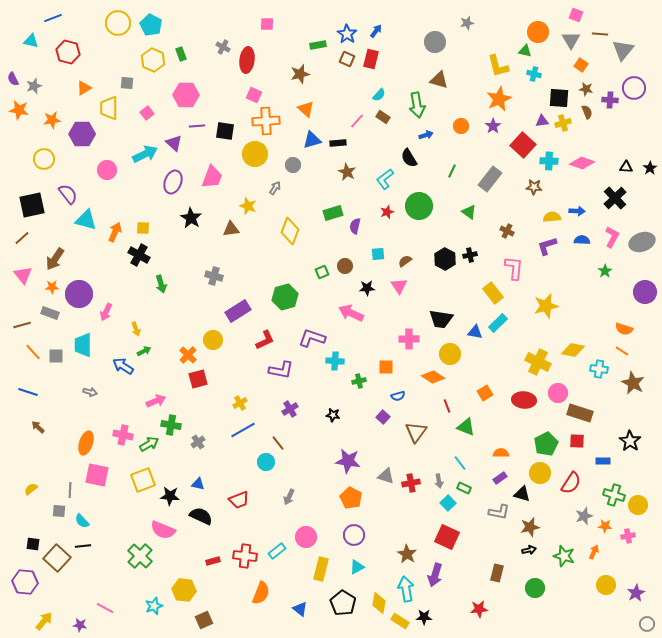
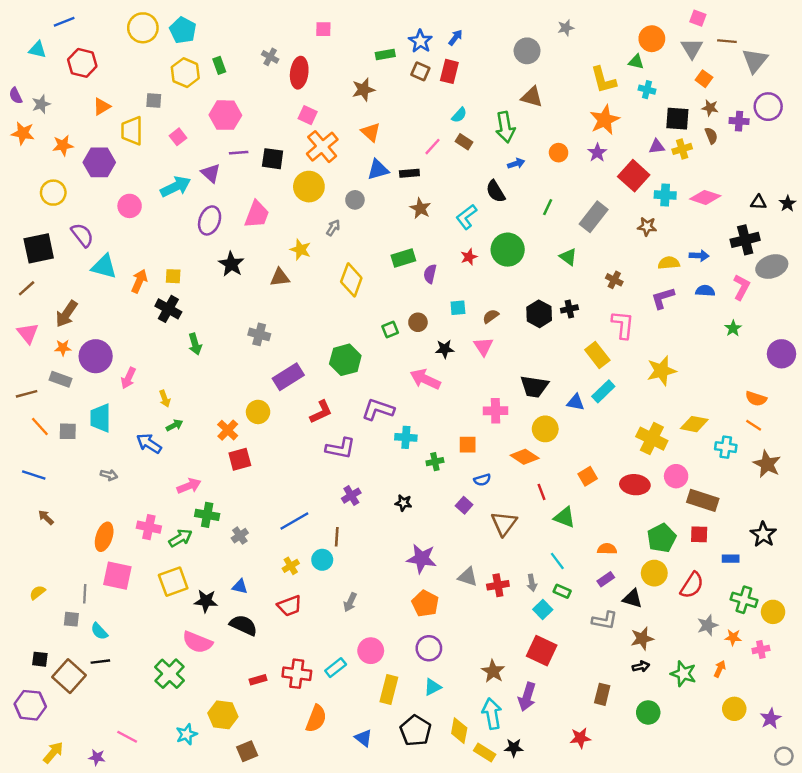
orange cross: (266, 121) -> (322, 147), turned -36
black cross: (615, 198) -> (745, 240), turned 30
gray ellipse: (642, 242) -> (772, 267), moved
yellow cross: (240, 403) -> (291, 566), moved
brown line: (278, 443) -> (337, 537), turned 42

